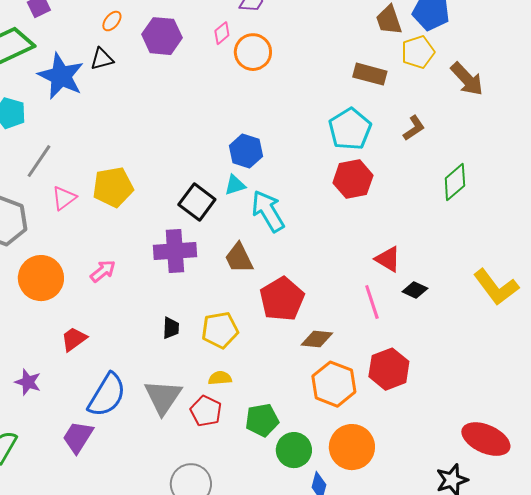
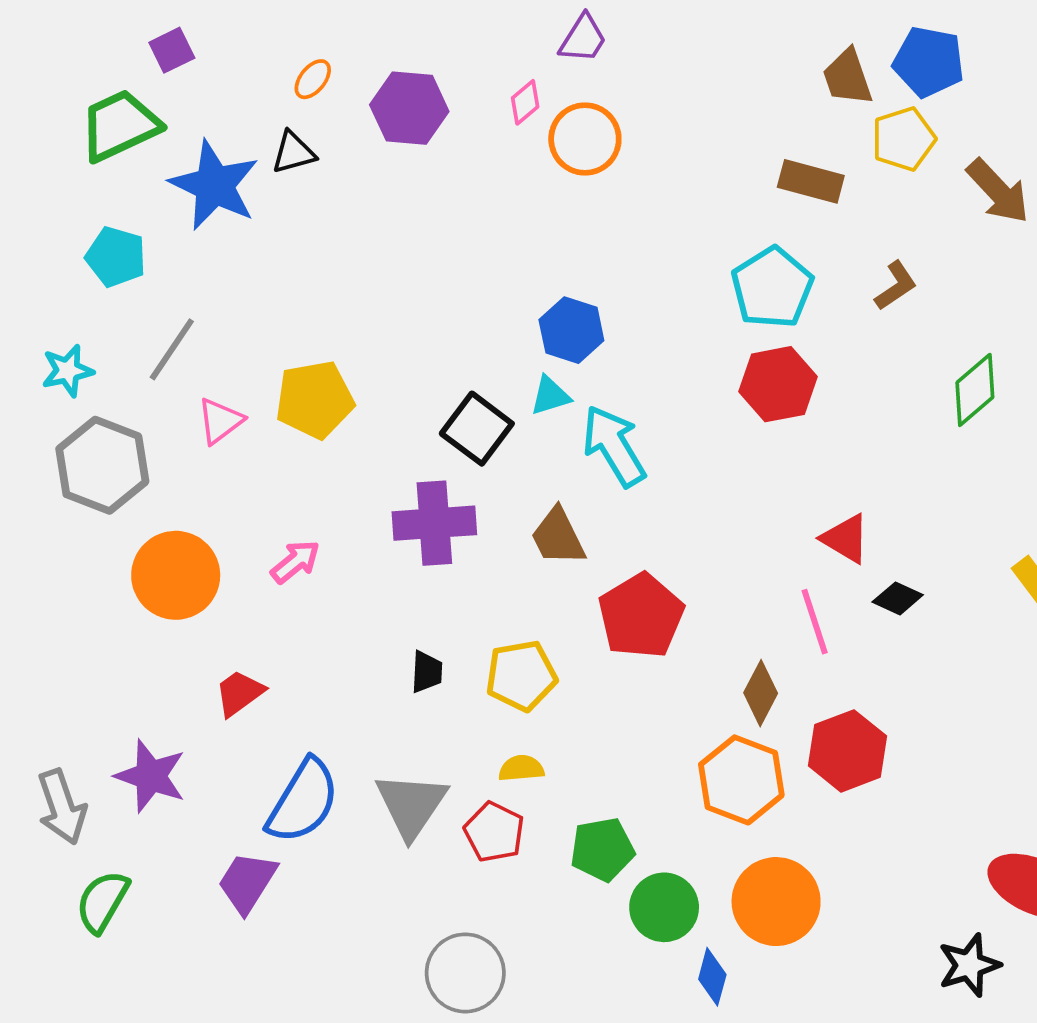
brown diamond: (317, 339) -> (761, 693), moved, turned -68
purple star: (28, 382) -> (151, 776), size x1.4

